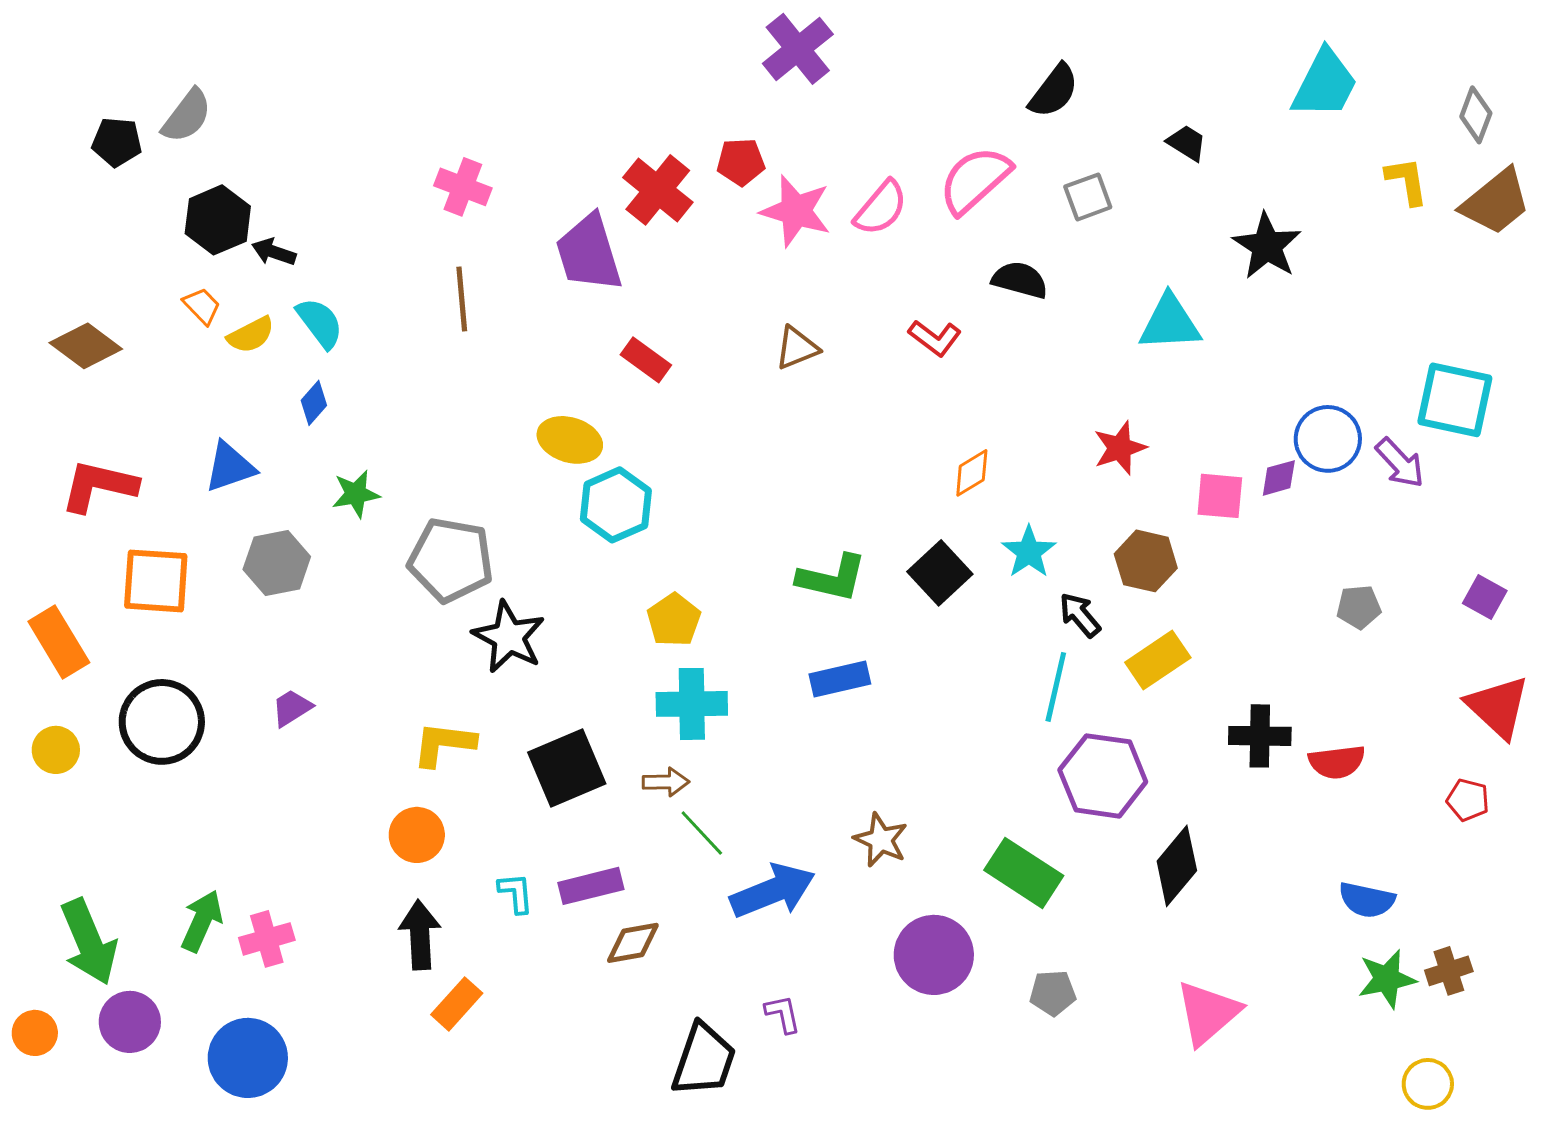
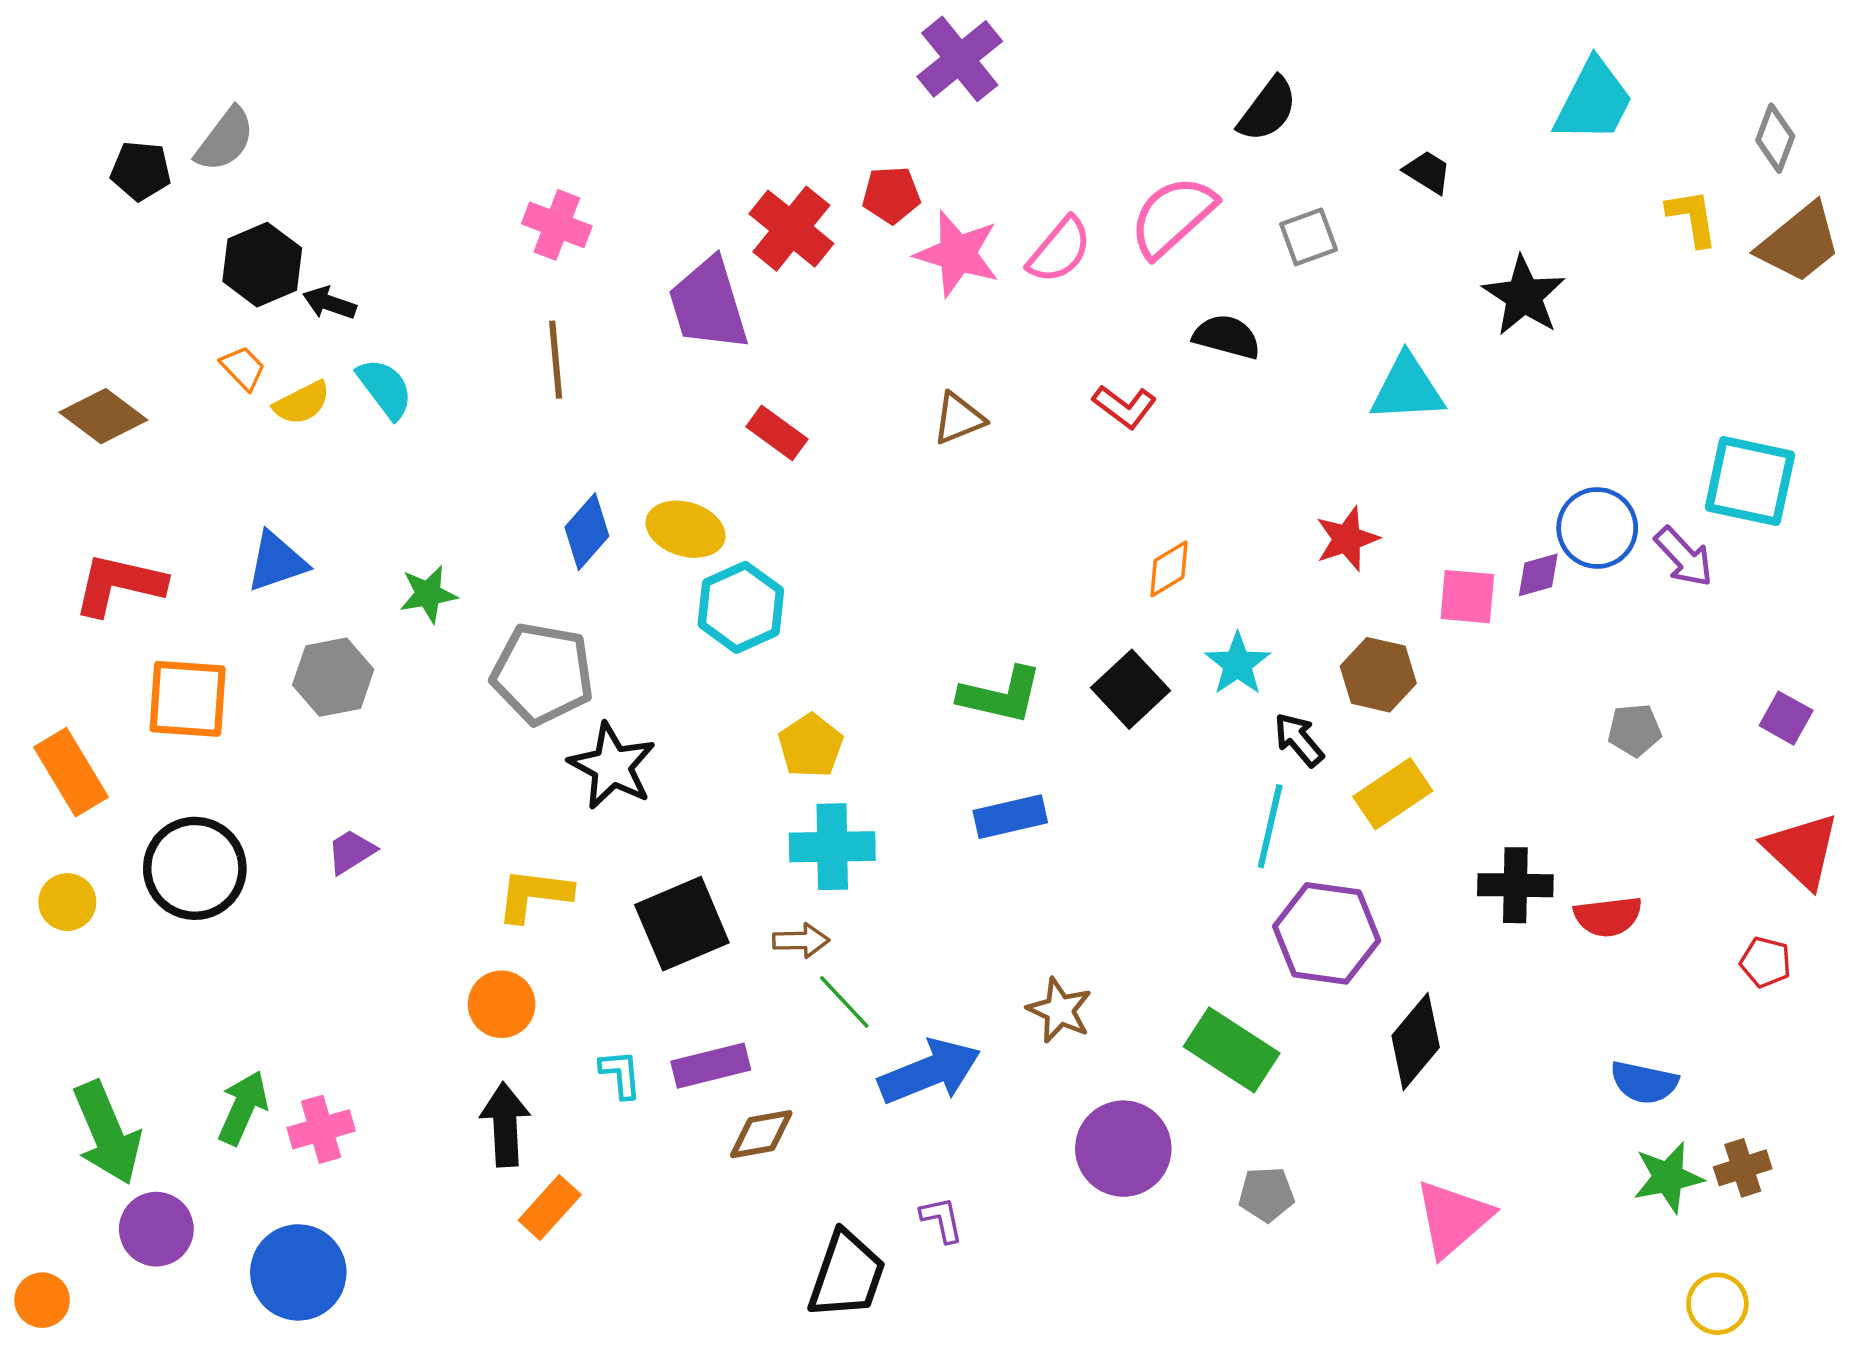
blue diamond: (314, 403) -> (587, 532), moved, size x1.4
orange circle: (35, 1033) -> (42, 1300), moved

